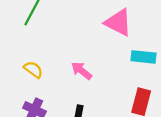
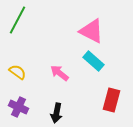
cyan rectangle: (143, 57) -> (93, 61), moved, turned 35

